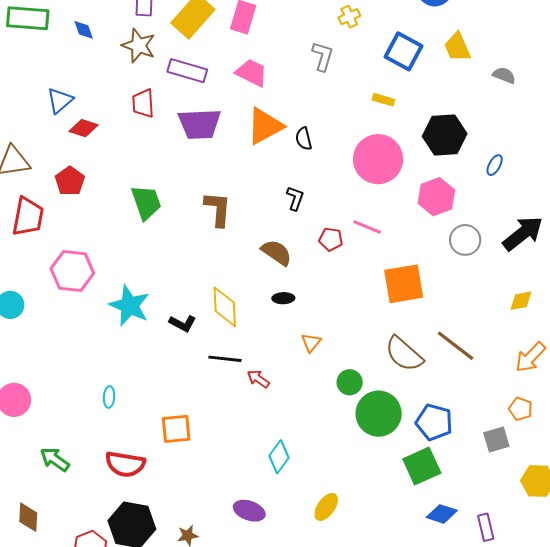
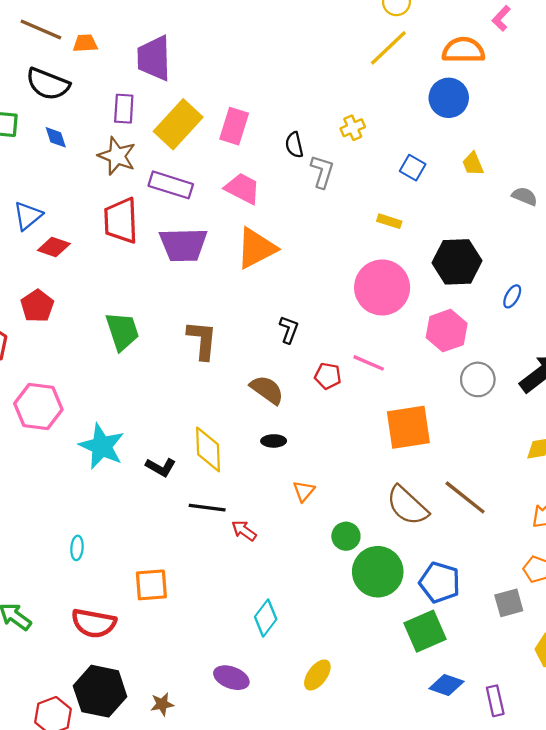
yellow trapezoid: (457, 47) -> (473, 164), size x0.7
blue square: (404, 51) -> (413, 168), size x0.6
red trapezoid: (143, 103) -> (121, 221), size x1.4
black semicircle: (304, 139) -> (294, 145), moved

